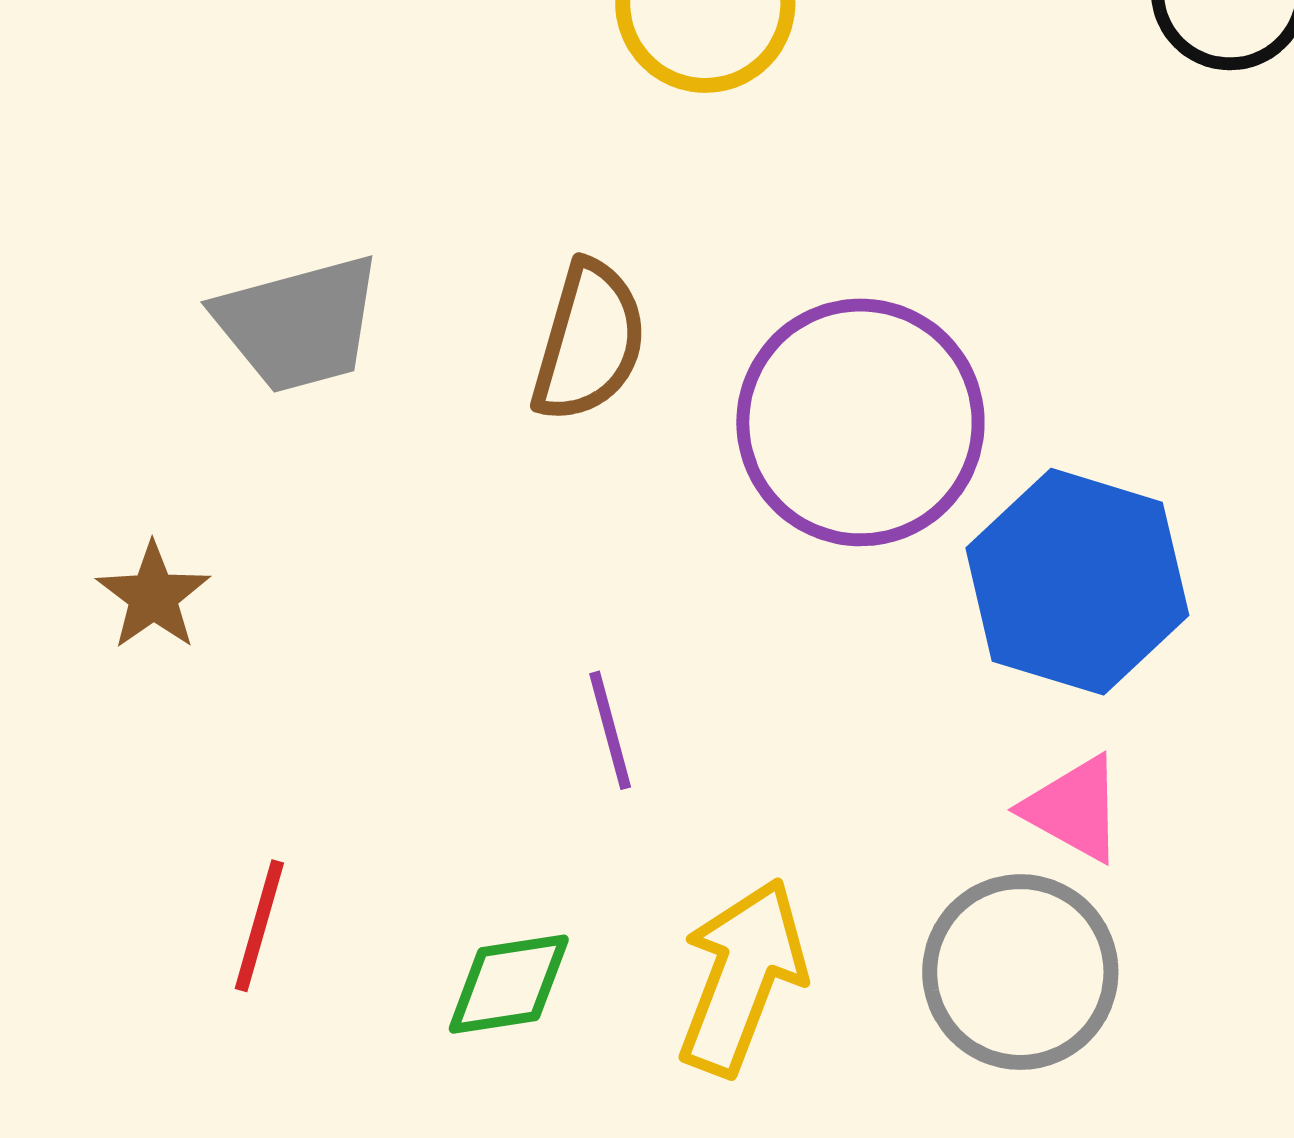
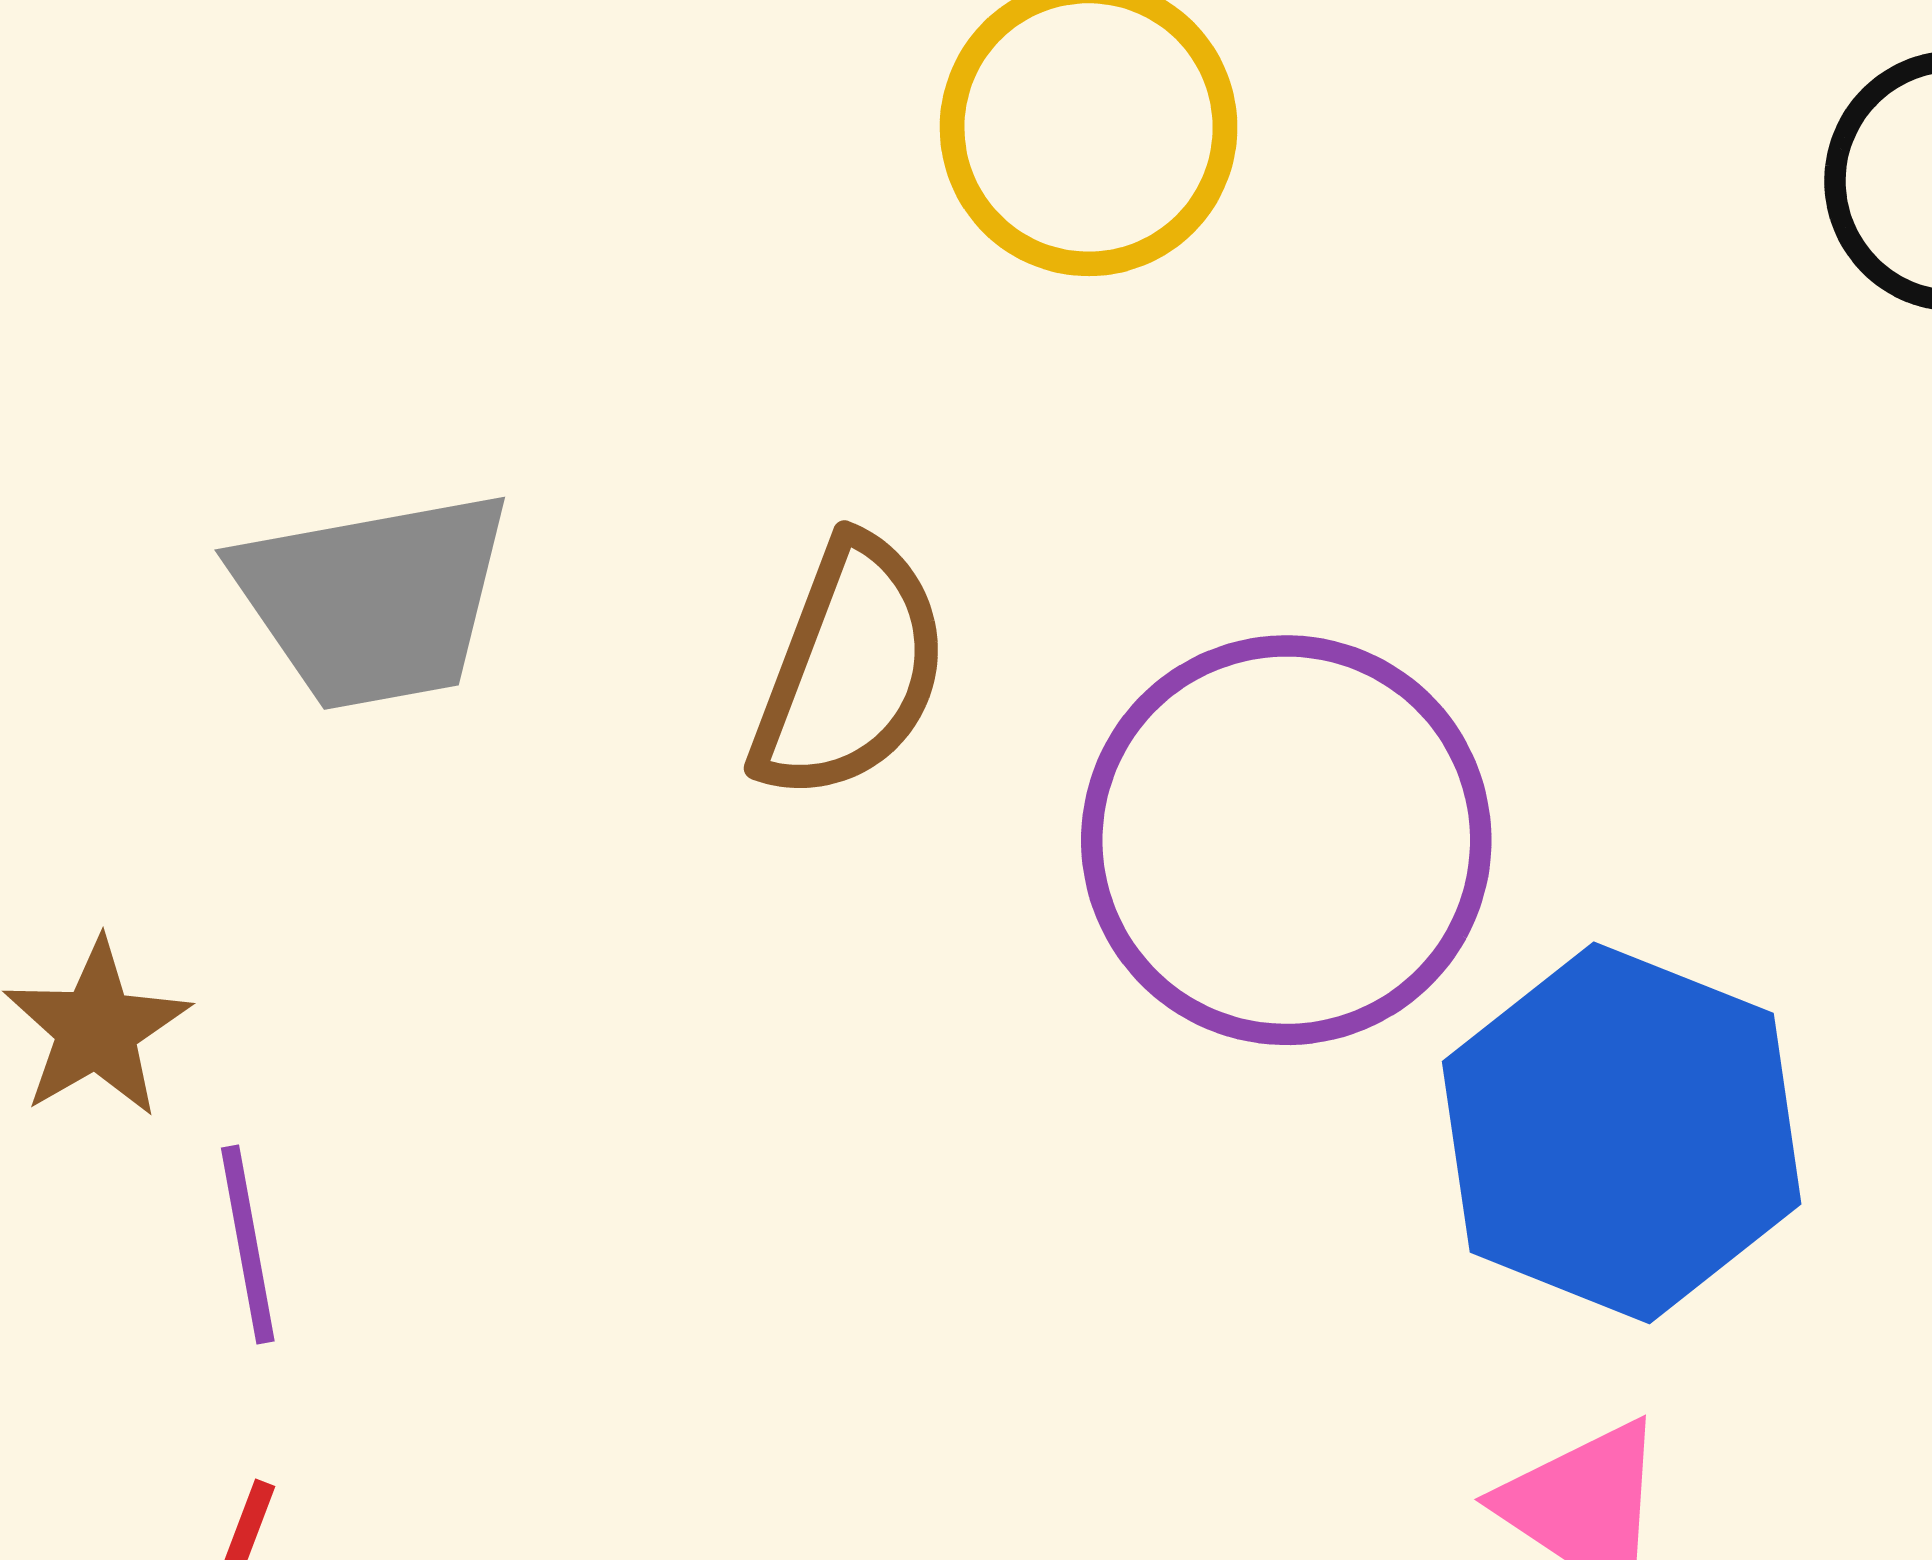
purple line: (610, 730) -> (248, 1245), moved

